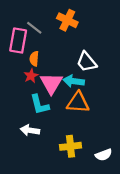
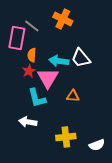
cyan arrow: (74, 81) -> (59, 61), moved
orange triangle: (78, 102) -> (73, 96), size x0.6

